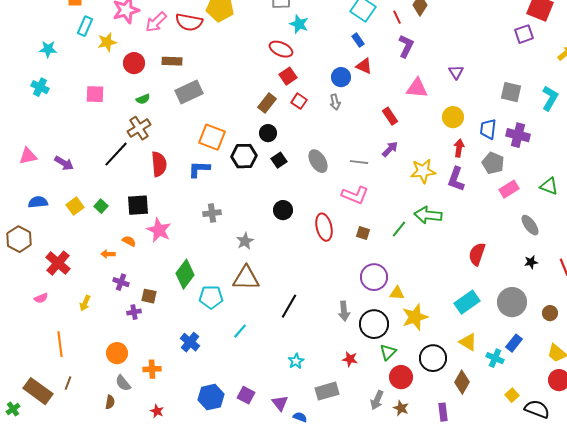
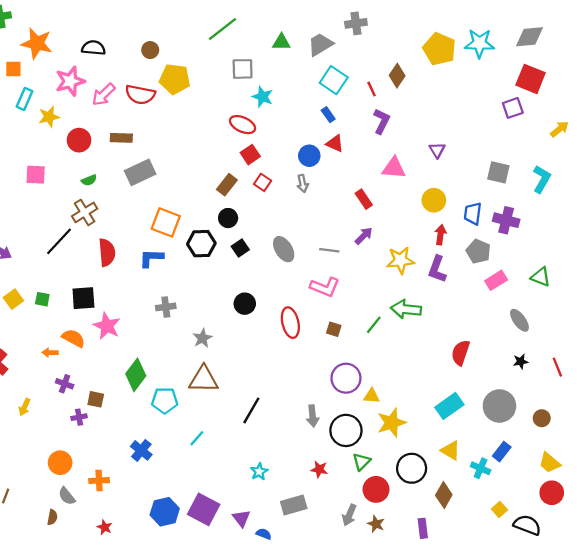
green square: (101, 206) -> (42, 299), turned -32
orange semicircle: (129, 241) -> (73, 338), size x1.5
purple square: (246, 395) -> (204, 509), size x1.6

